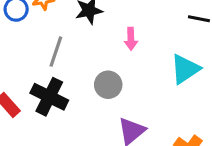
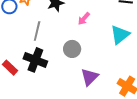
pink arrow: (131, 39) -> (84, 19), turned 48

